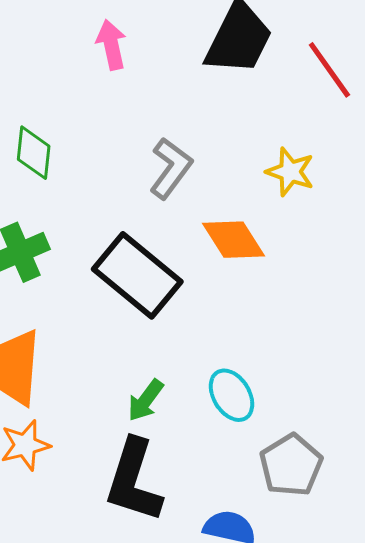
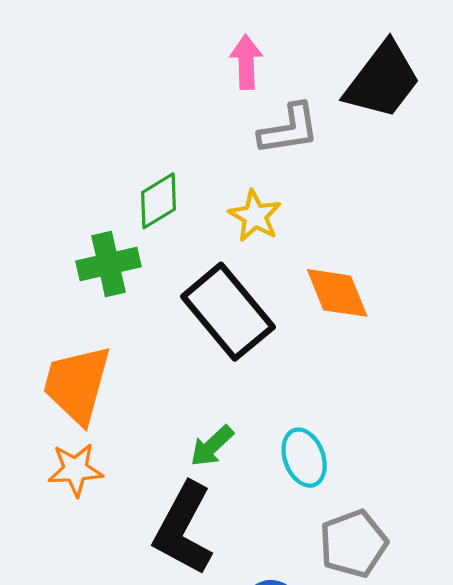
green diamond: (34, 153) -> (158, 201), moved, turned 42
gray L-shape: (171, 168) -> (289, 129), moved, turned 34
yellow star: (290, 172) -> (255, 216), moved

